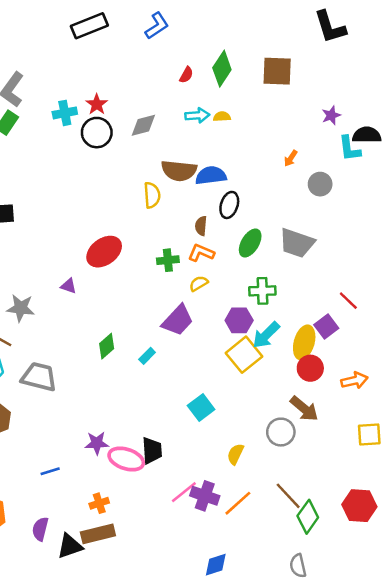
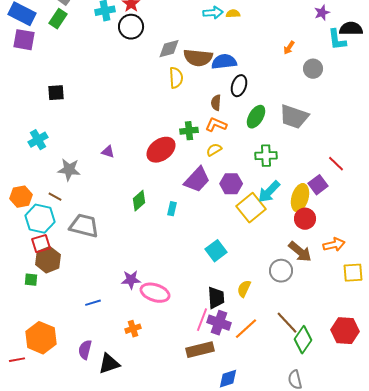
gray diamond: (143, 125) -> (169, 49), moved
red ellipse: (104, 252) -> (161, 150), moved
purple hexagon: (239, 320) -> (231, 184), moved
cyan rectangle: (147, 356) -> (172, 209), turned -32
orange arrow: (354, 380) -> (334, 245), moved
black trapezoid: (152, 450) -> (216, 298), moved
pink line: (184, 492) -> (202, 320), turned -30
brown rectangle: (98, 534) -> (200, 350), moved

